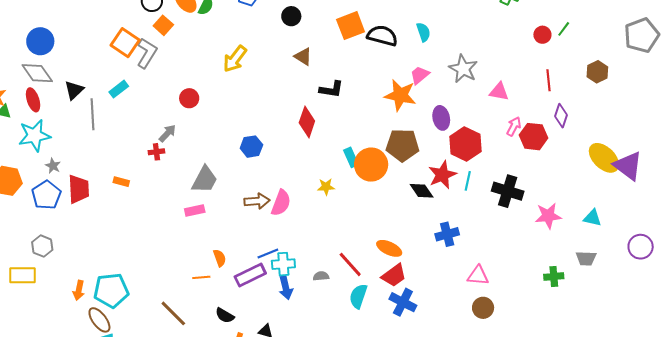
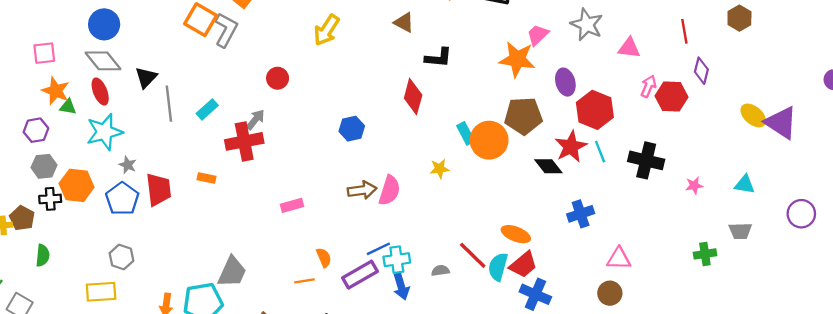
cyan rectangle: (119, 89) -> (207, 109), moved
red cross: (156, 152) -> (244, 141), size x2.0
yellow ellipse: (604, 158) -> (753, 115), size x0.7
gray trapezoid: (205, 180) -> (232, 272), moved
cyan line: (468, 181) -> (600, 152), turned -30
pink star: (548, 216) -> (694, 185), size x0.6
cyan semicircle: (358, 296) -> (498, 267), moved
brown circle: (483, 308) -> (610, 293), moved

